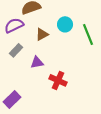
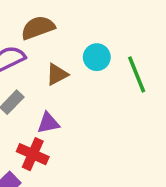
red cross: (58, 80) -> (33, 154), moved

